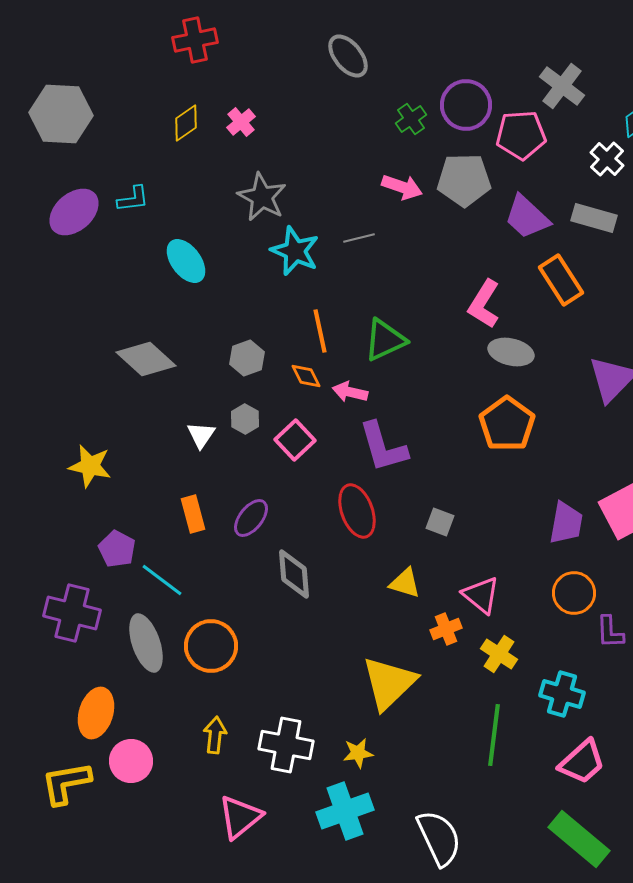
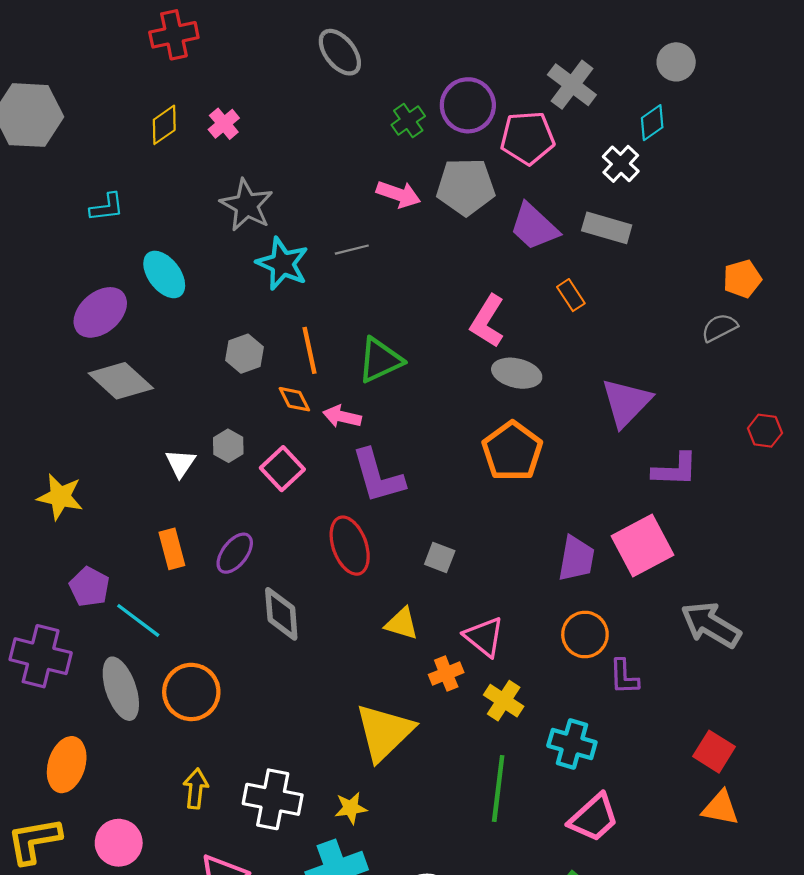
purple ellipse: (74, 212) -> (100, 312), moved
orange rectangle: (561, 280) -> (571, 295), size x0.6
gray hexagon: (247, 358) -> (244, 354), moved
pink circle: (131, 761) -> (119, 843), moved

